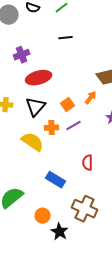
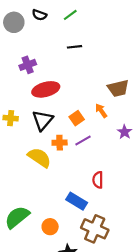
orange arrow: (91, 98) -> (101, 111), turned -72
blue rectangle: (56, 180) -> (77, 201), moved
orange circle: (43, 216) -> (50, 227), moved

